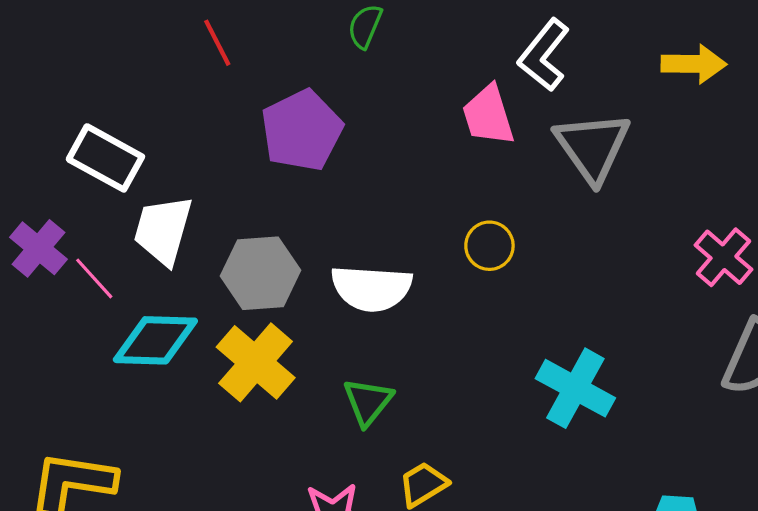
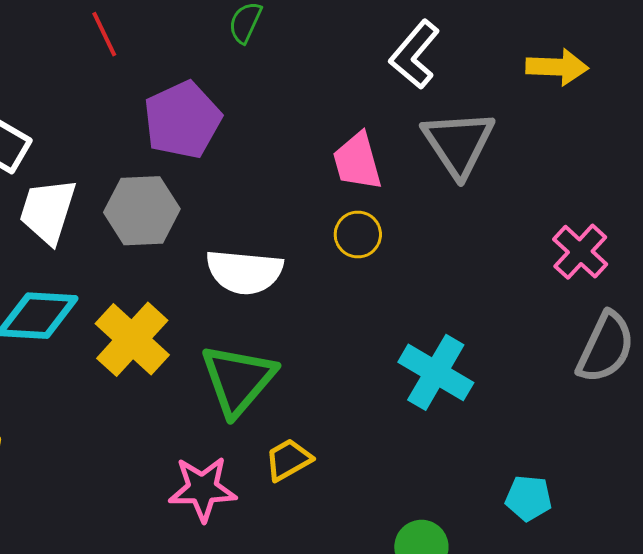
pink trapezoid: (488, 115) -> (357, 161), moved
gray hexagon: (260, 273) -> (142, 211), moved
green triangle: (368, 402) -> (238, 380), size x1.6

